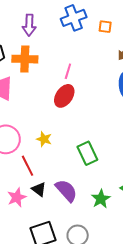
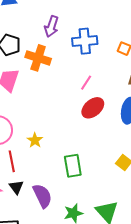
blue cross: (74, 18) -> (85, 41), moved
pink line: (68, 71) -> (86, 83), moved
red ellipse: (64, 96) -> (93, 108), moved

